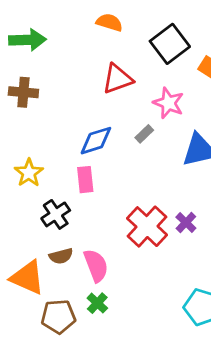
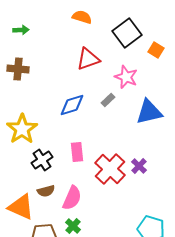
green arrow: (27, 40) -> (21, 30), size x0.6
yellow star: (29, 173) -> (22, 129), size x1.4
pink rectangle: (85, 180) -> (77, 152), moved
pink semicircle: (96, 265) -> (72, 198), turned 45

